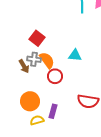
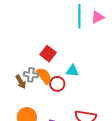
red square: (37, 38) -> (48, 54), moved
red circle: (55, 76) -> (57, 84), moved

